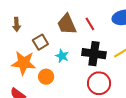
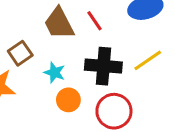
orange circle: (46, 77) -> (68, 100), moved

